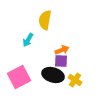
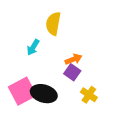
purple square: (61, 61) -> (72, 72), turned 32
black ellipse: (53, 75) -> (44, 94), moved

